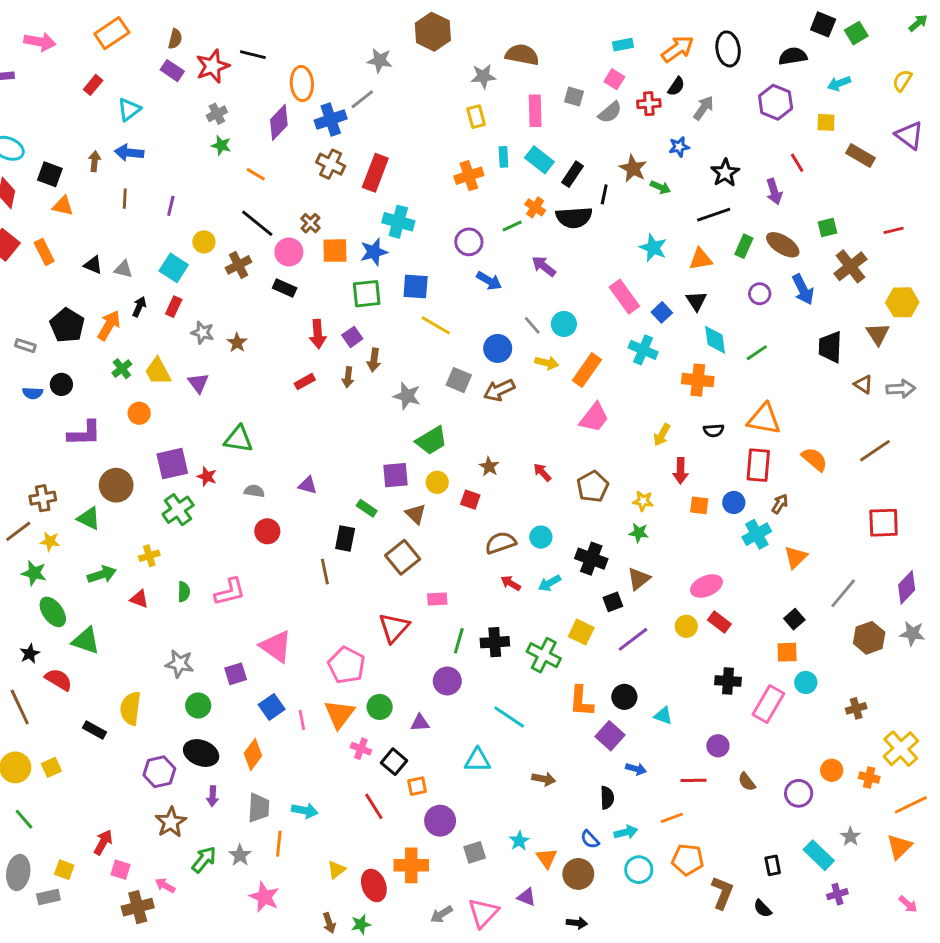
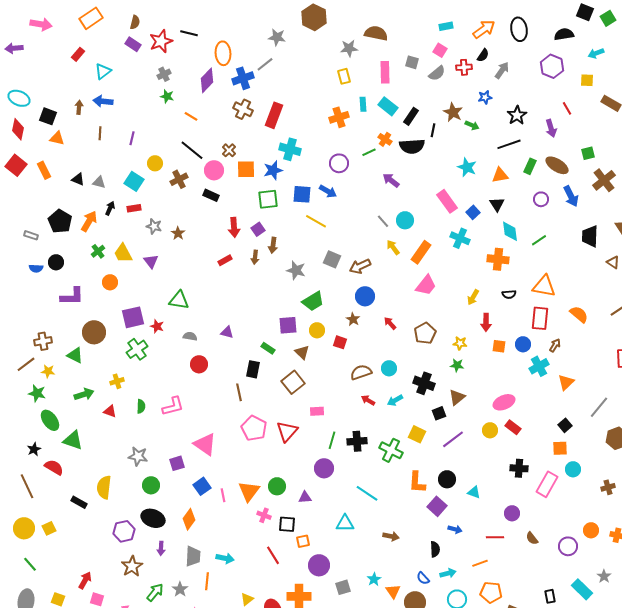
blue arrow: (489, 281) -> (328, 191), moved
red rectangle: (174, 307) -> (134, 208), turned 56
blue circle: (498, 348) -> (365, 296), moved
yellow arrow: (547, 363) -> (393, 247), turned -140
pink pentagon: (346, 665) -> (254, 428), moved
black square: (394, 762) -> (287, 524), turned -36

